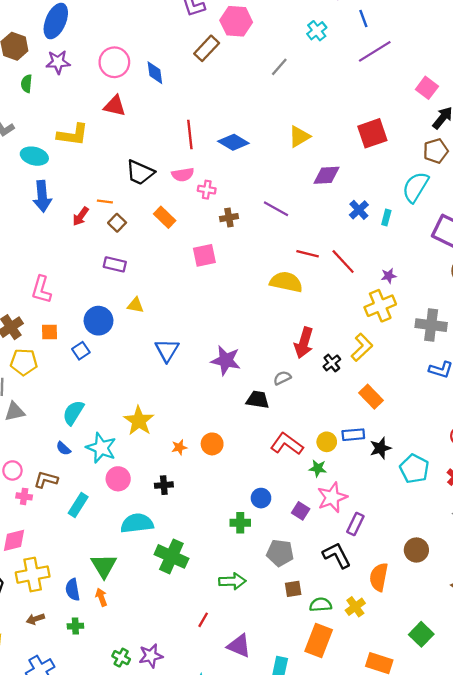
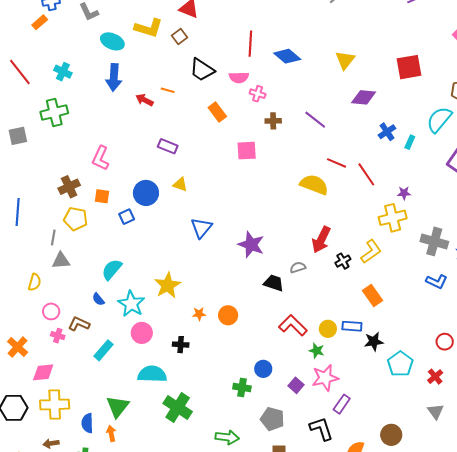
yellow triangle: (299, 137) -> (345, 60), turned -30
red arrow: (81, 216) -> (144, 100), turned 72
brown square: (117, 223) -> (179, 36), moved

